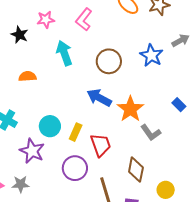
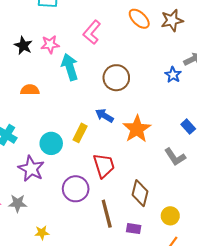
pink star: (46, 20) -> (50, 44), moved
blue star: (151, 55) -> (173, 75), moved, size x0.7
blue arrow: (99, 98) -> (104, 116), size x0.7
yellow rectangle: (76, 132) -> (80, 133), moved
gray L-shape: (151, 133) -> (175, 157), moved

